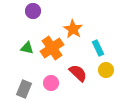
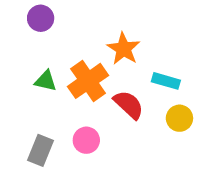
purple circle: (33, 11) -> (41, 18), moved
cyan rectangle: (98, 48) -> (166, 81), turned -49
red semicircle: (78, 73) -> (129, 105), moved

